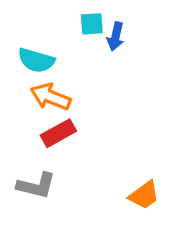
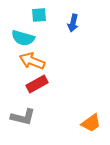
cyan square: (92, 24) -> (39, 15), moved

